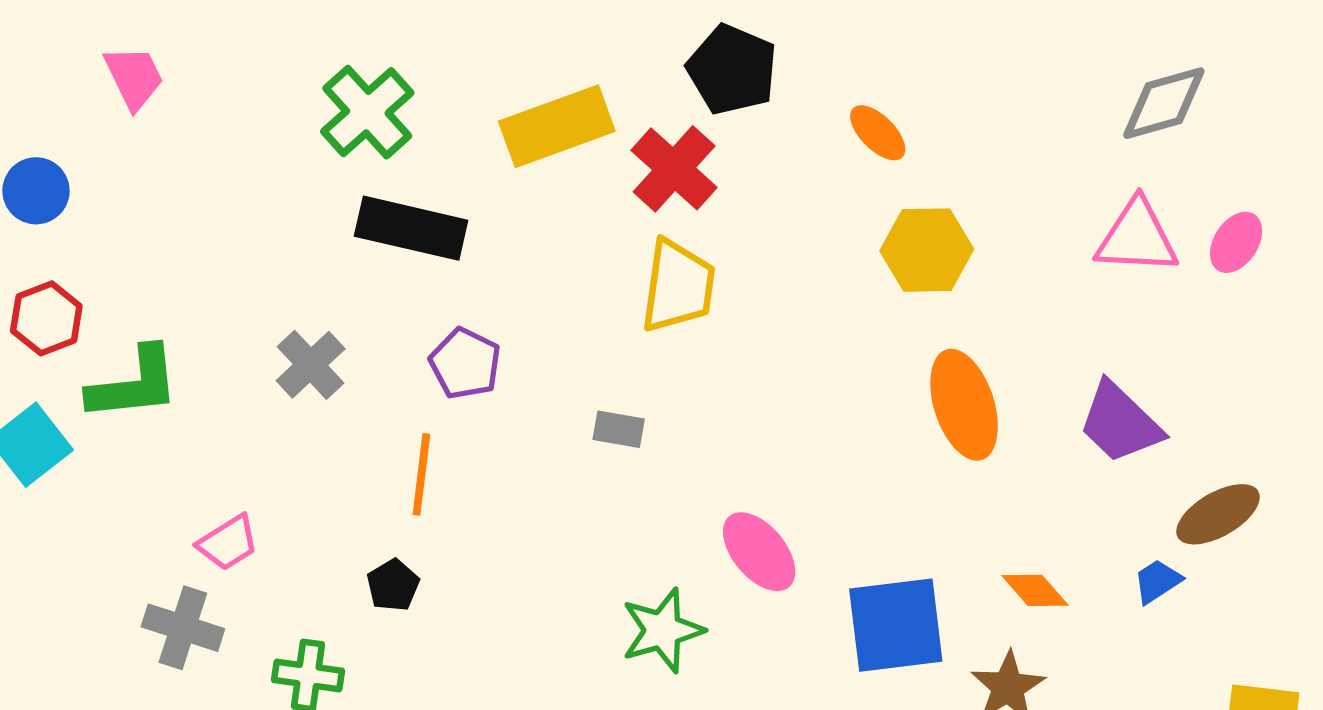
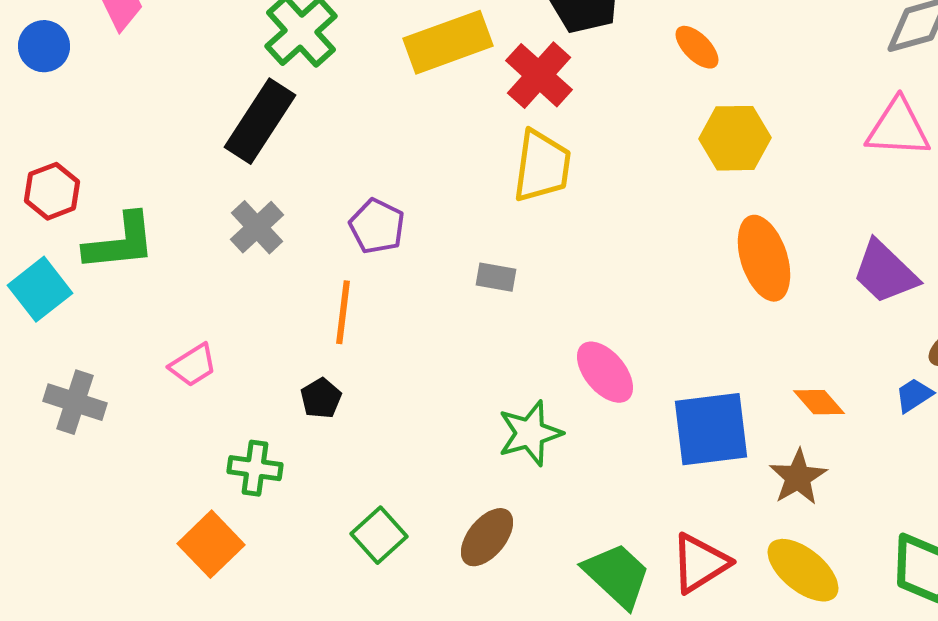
blue circle: (36, 191) -> (44, 46), moved
black rectangle: (411, 228) -> (260, 121), moved, turned -70
gray cross: (183, 628) -> (75, 402), moved

